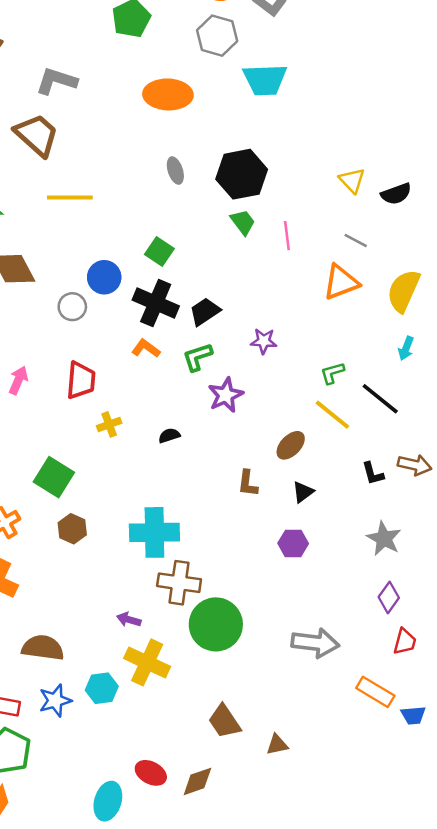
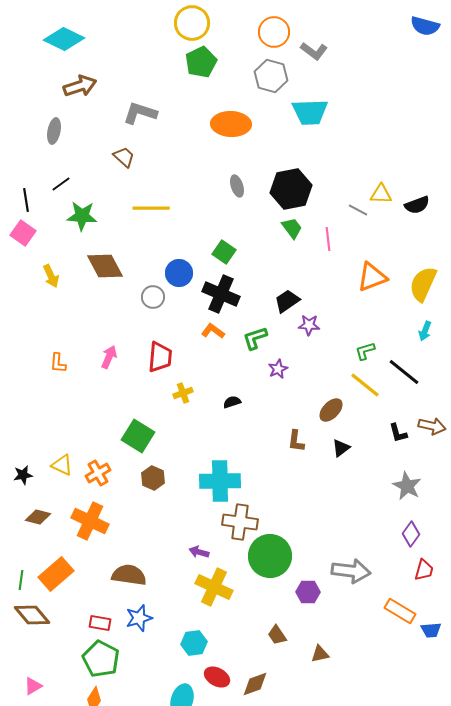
brown trapezoid: (37, 135) -> (124, 157), size x0.6
yellow triangle: (352, 180) -> (381, 194), turned -45
gray line: (356, 240) -> (358, 210), moved
black trapezoid: (205, 312) -> (287, 301), moved
purple star: (226, 395) -> (278, 369), size x0.7
purple hexagon: (293, 543) -> (308, 592), moved
cyan hexagon: (102, 688) -> (194, 643), moved
brown trapezoid: (224, 721) -> (277, 635), size x0.7

